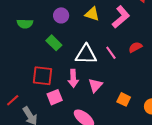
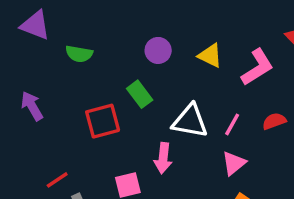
green semicircle: (25, 24) -> (79, 54), moved
pink line: (111, 53) -> (232, 124), turned 56
red square: (42, 76) -> (103, 121), moved, turned -30
pink triangle: (95, 85) -> (234, 163), moved

